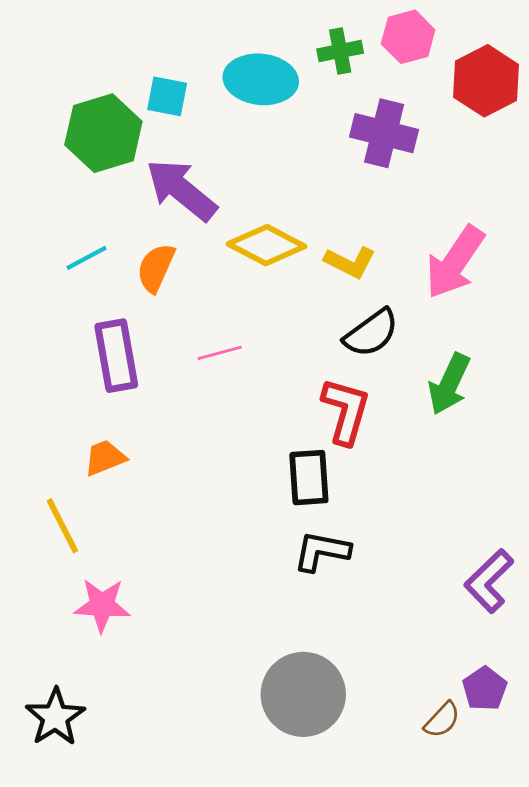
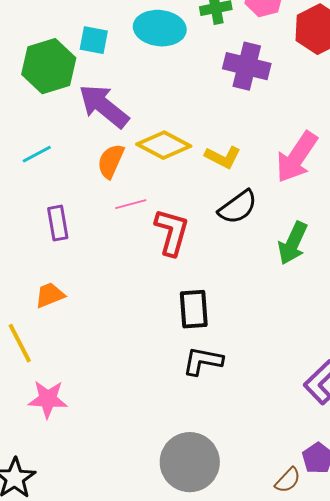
orange semicircle: (156, 268) -> (111, 161), moved
pink line: (220, 353) -> (131, 204), moved
purple rectangle: (116, 356) -> (58, 223), size x0.7
red L-shape: (346, 411) -> (172, 232), moved

